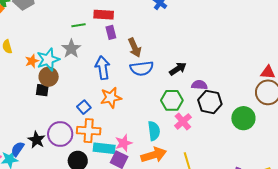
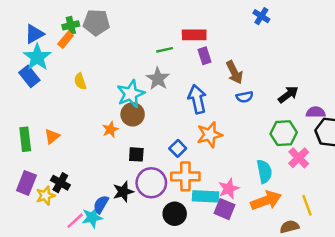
orange star: (32, 61) -> (110, 129), moved
blue semicircle: (142, 68) -> (245, 97), size x0.6
black square: (42, 90) -> (136, 154), moved
black star: (37, 140) -> (123, 192), turned 30

